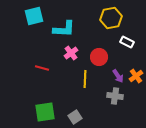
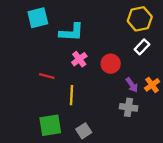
yellow hexagon: (111, 18) -> (140, 19), moved
white rectangle: (127, 42) -> (142, 47), turned -72
yellow line: (85, 79) -> (71, 95), moved

